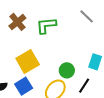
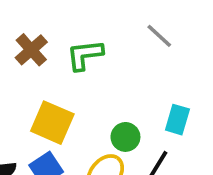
yellow square: (28, 61) -> (52, 123), turned -35

